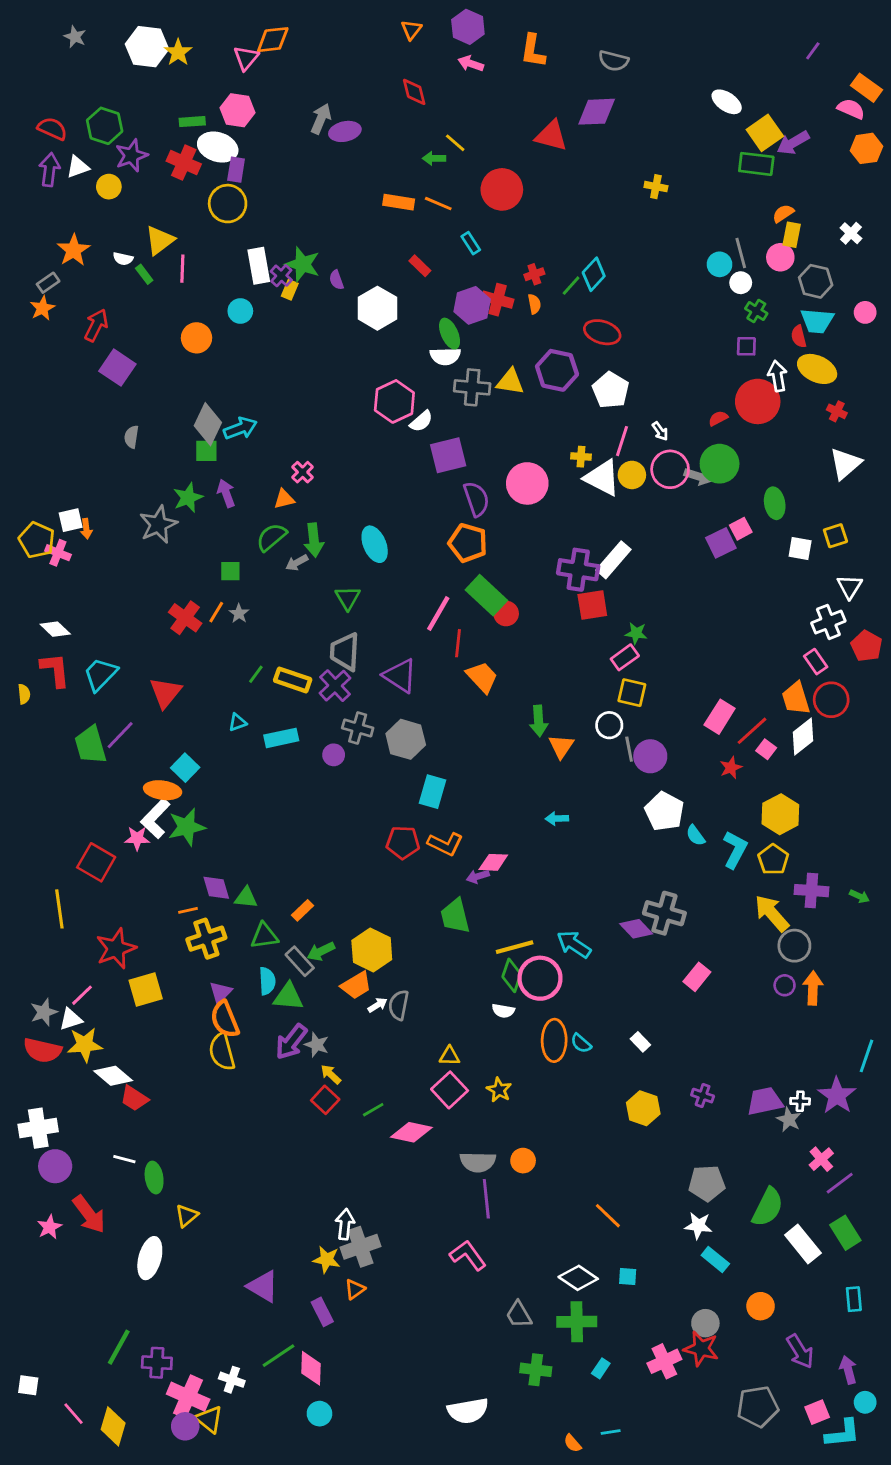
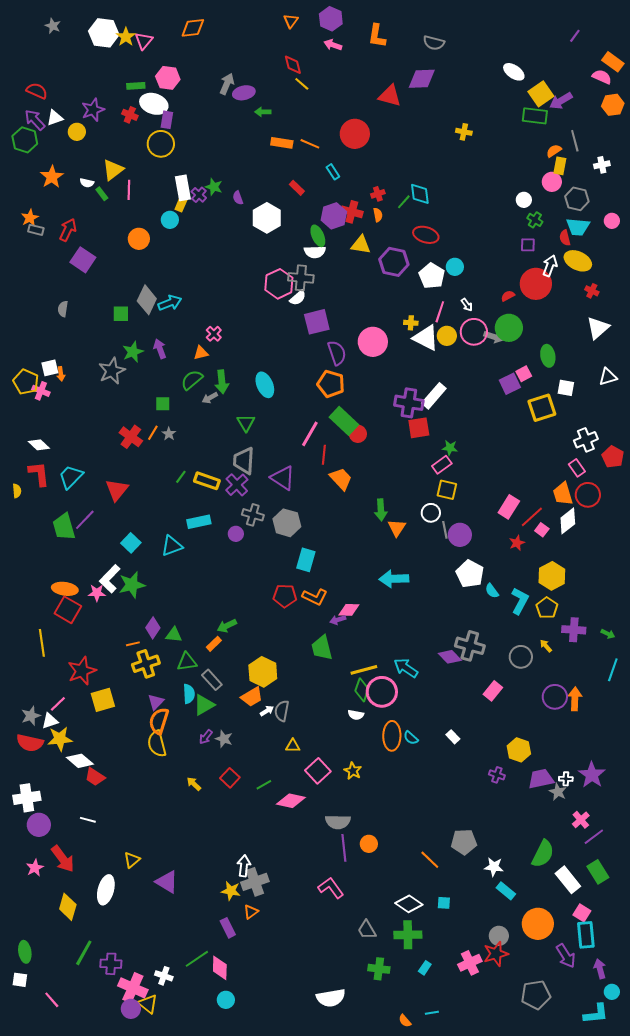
pink triangle: (246, 58) -> (144, 41), moved
green hexagon: (105, 126) -> (25, 140), moved
yellow line: (455, 143) -> (302, 84), moved
green arrow: (434, 158) -> (263, 112), moved
red cross: (184, 163) -> (130, 115), size x0.7
purple arrow: (49, 170) -> (35, 120), turned -50
white cross: (851, 233) -> (602, 165), turned 35
gray line: (741, 253) -> (575, 141), moved
green star: (303, 264) -> (214, 187), size x0.7
cyan circle: (720, 264) -> (455, 267), moved
cyan diamond: (594, 274) -> (420, 194), turned -50
gray rectangle: (48, 283) -> (36, 230), moved, turned 49
yellow rectangle: (290, 290) -> (181, 205), moved
white arrow: (777, 376) -> (550, 266), turned 30
yellow triangle: (510, 382) -> (361, 245), moved
gray cross: (472, 387) -> (301, 278), moved
gray semicircle: (131, 437) -> (63, 309), moved
green square: (206, 451) -> (121, 314), moved
yellow square: (835, 536) -> (542, 408), moved, size x1.6
white triangle: (850, 587) -> (608, 377), moved, turned 42
cyan triangle: (237, 722) -> (172, 546), moved, size x1.6
orange ellipse: (163, 790) -> (65, 589), moved
cyan arrow: (557, 818) -> (394, 579), size x1.8
purple diamond: (216, 888) -> (153, 628), turned 50
yellow arrow: (772, 913) -> (546, 646), size x0.5
gray circle: (794, 946) -> (521, 657), moved
green arrow: (321, 951) -> (227, 626), moved
purple circle: (785, 985) -> (555, 697), size x1.6
green triangle: (288, 997) -> (204, 705), turned -35
orange semicircle: (225, 1019) -> (159, 721), turned 40
purple arrow: (291, 1042) -> (206, 737), size x0.6
yellow triangle: (450, 1056) -> (293, 746), moved
cyan line: (867, 1056) -> (613, 670), moved
yellow arrow: (331, 1074) -> (194, 784), moved
yellow hexagon: (643, 1108) -> (519, 750), moved
orange circle: (523, 1161) -> (369, 844), moved
green ellipse: (154, 1178) -> (25, 952), moved
gray pentagon: (707, 1183) -> (464, 842), moved
purple triangle: (263, 1286) -> (167, 882), moved
cyan rectangle: (854, 1299) -> (586, 935), moved, size x1.5
orange circle: (761, 1306) -> (538, 924), size x1.6
red star: (701, 1349) -> (496, 954), turned -30
pink square: (817, 1412) -> (582, 913), moved, turned -36
yellow diamond: (113, 1426) -> (68, 907), moved

